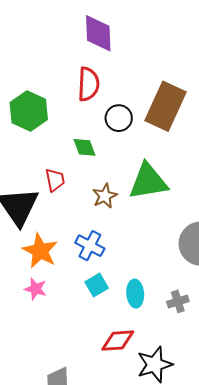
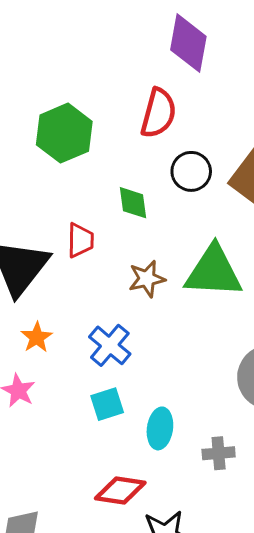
orange star: (40, 251) -> (37, 337), size x0.6

